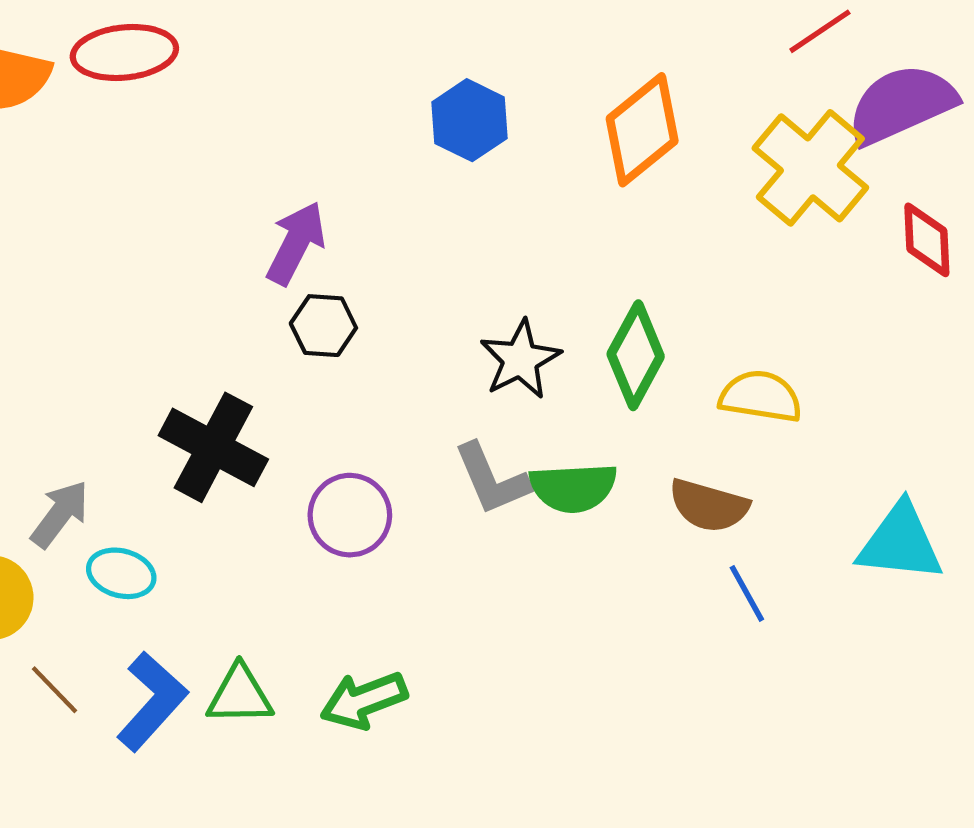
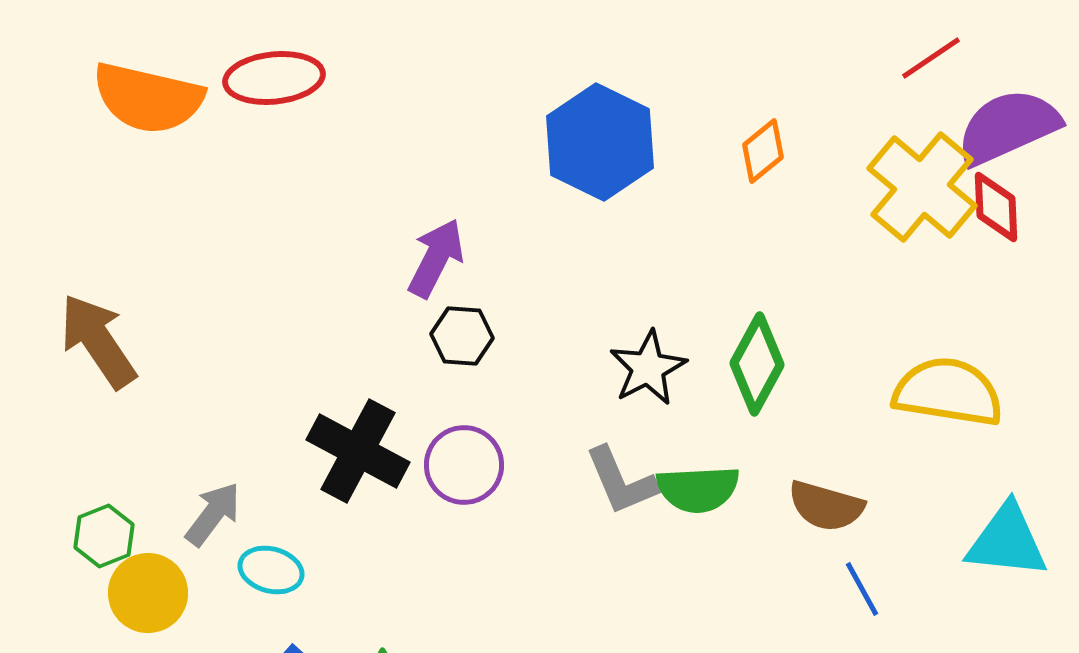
blue hexagon: (470, 120) -> (600, 142), size x1.5
orange diamond: (642, 130) -> (763, 151), size x0.6
red diamond: (927, 240) -> (996, 207), moved
yellow semicircle: (761, 397) -> (948, 392), moved, size x1.4
purple circle: (350, 515) -> (464, 465), moved

